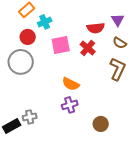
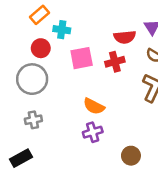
cyan cross: (45, 22) -> (62, 30), turned 32
red cross: (88, 48) -> (115, 62), turned 35
gray cross: (30, 117) -> (33, 120), moved

